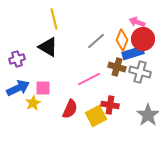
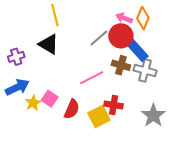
pink arrow: (137, 22) -> (124, 18), moved
red circle: (143, 39) -> (121, 36), moved
orange diamond: (122, 40) -> (143, 18), moved
blue rectangle: (133, 53) -> (138, 51), turned 65
pink square: (43, 88) -> (50, 99), moved, turned 35

